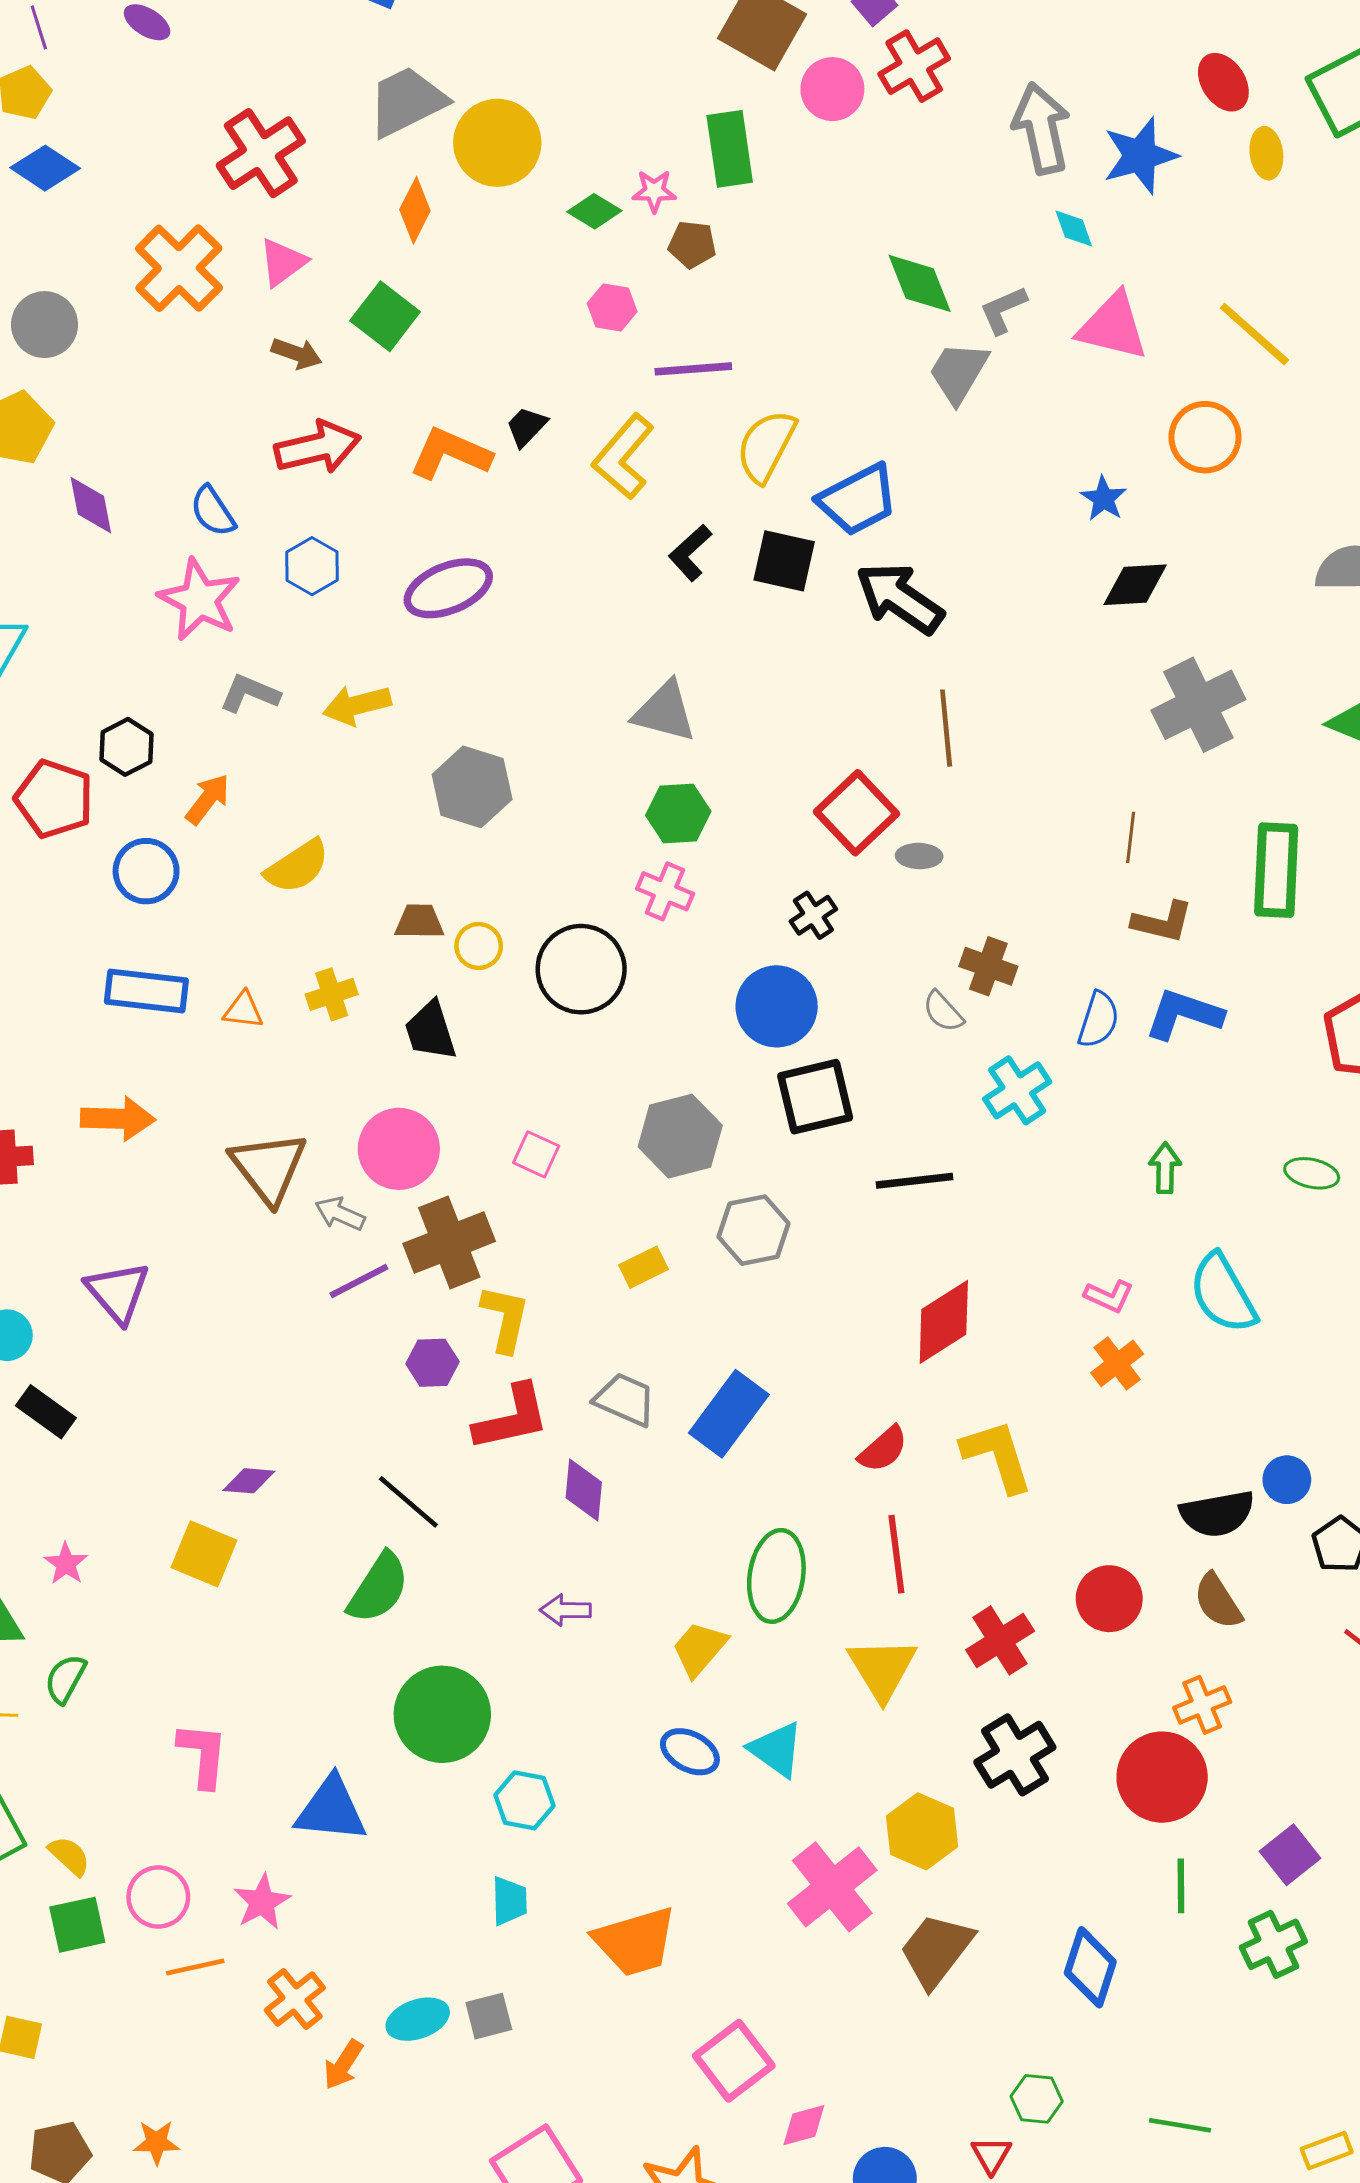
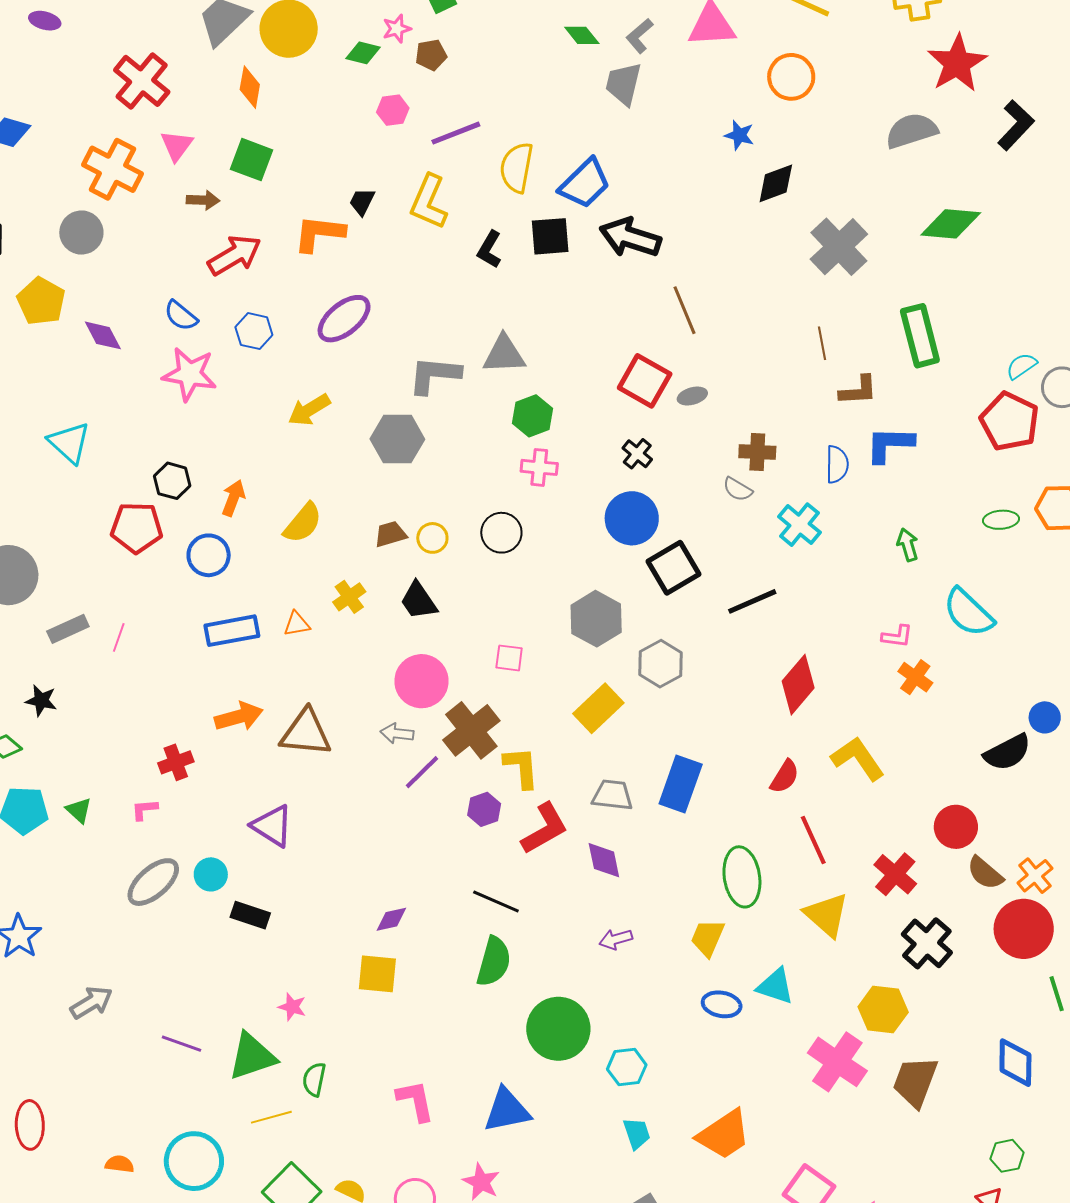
green diamond: (920, 283) -> (582, 35), size x0.7
gray circle: (45, 325) -> (81, 233), moved
gray L-shape: (250, 693) -> (434, 375), moved, size x1.4
black circle: (581, 969) -> (501, 533), size x0.7
brown triangle: (269, 1168) -> (306, 733), moved, turned -30
yellow rectangle: (643, 1267) -> (598, 708), size x1.6
brown semicircle: (1218, 1601) -> (985, 873), moved

